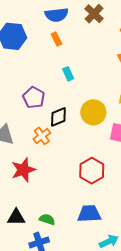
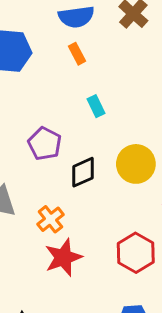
orange cross: (42, 136) -> (50, 219), moved
red star: (23, 170) -> (63, 257), moved

